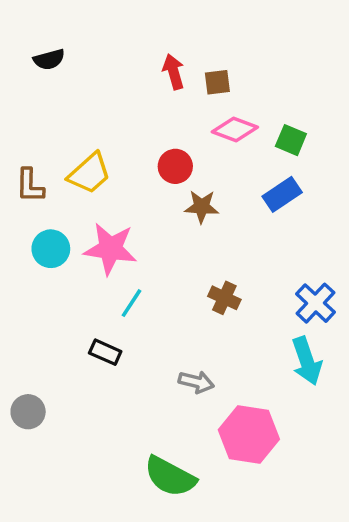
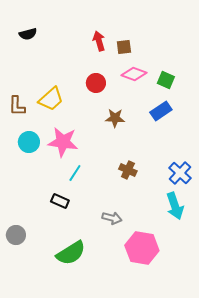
red circle: (175, 166) -> (96, 83), moved
green semicircle: (170, 477) -> (71, 253), moved, turned -60

